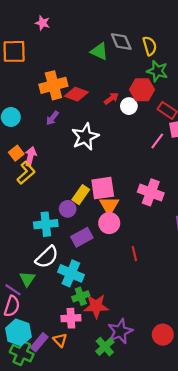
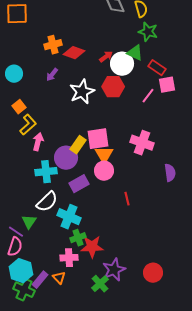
green triangle: (99, 51) -> (135, 53), moved
orange cross: (53, 85) -> (53, 45), size x0.7
red hexagon: (142, 90) -> (113, 87), moved
white circle: (129, 106) -> (122, 64), size x1.5
pink arrow: (30, 156) -> (38, 142), moved
purple circle: (68, 209) -> (66, 158), size x1.5

